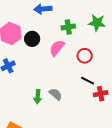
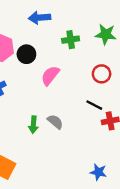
pink semicircle: (57, 48) -> (50, 76), moved
red circle: (85, 56) -> (102, 74), moved

